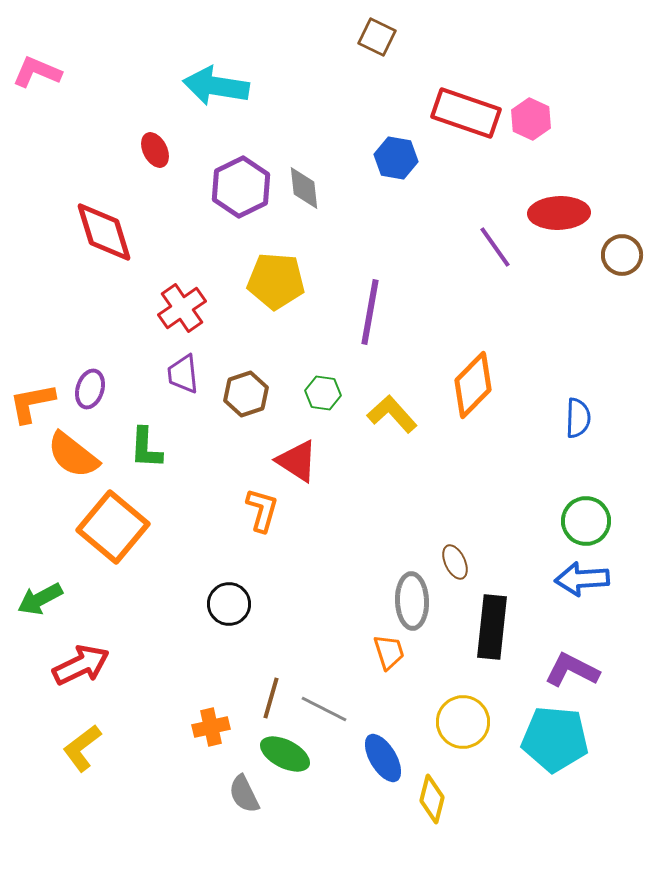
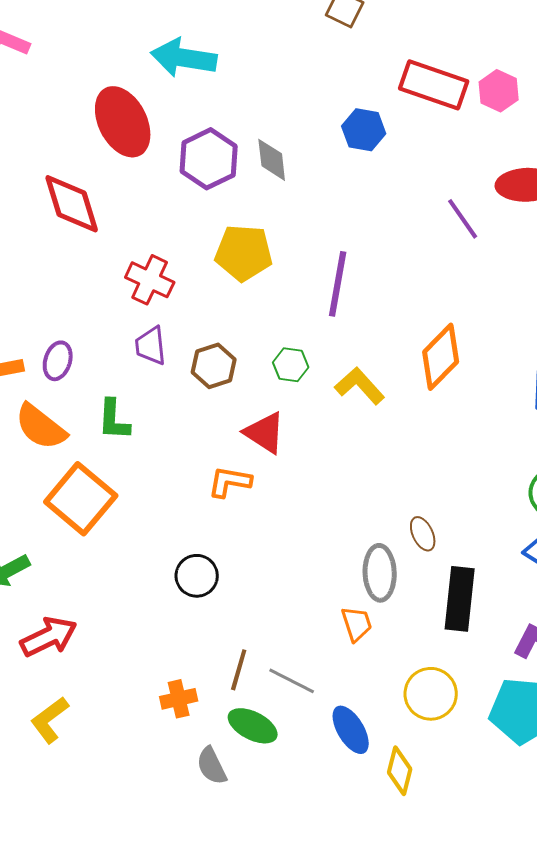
red ellipse: (155, 150) -> (123, 122), size x2.0
red cross: (182, 308) -> (150, 280), turned -30
orange L-shape: (262, 510) -> (230, 482), turned -96

